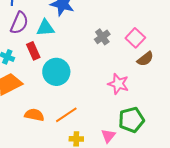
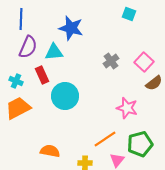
orange semicircle: (34, 115) -> (50, 151), moved
orange line: (66, 115) -> (105, 139), moved

